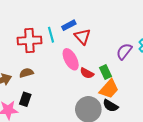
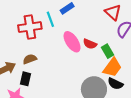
red triangle: (82, 37) -> (113, 12), moved
red semicircle: (87, 73) -> (90, 44), moved
black rectangle: (25, 99) -> (26, 79), moved

